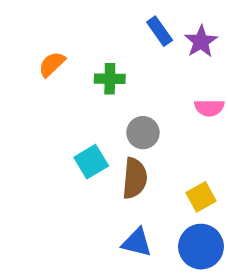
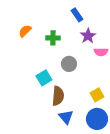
purple star: (201, 41) -> (88, 36), moved
brown semicircle: (135, 178) -> (58, 96), moved
blue triangle: (137, 242) -> (66, 117), turned 35

